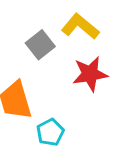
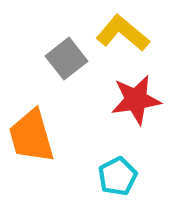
cyan pentagon: (50, 132) -> (117, 176), moved

